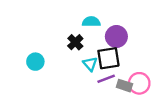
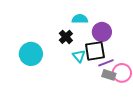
cyan circle: (35, 62) -> (31, 54), size x1.5
purple line: (106, 79) -> (106, 63), moved

